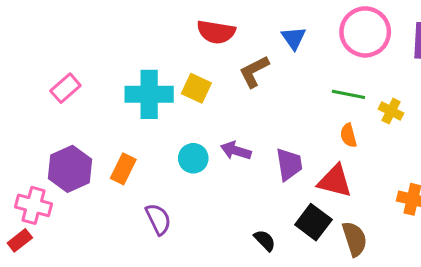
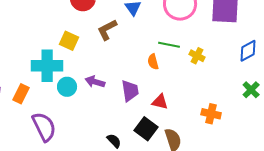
cyan cross: (149, 94) -> (47, 66), moved
orange semicircle: (348, 135) -> (153, 62), moved
red triangle: (335, 181) -> (160, 102), size x0.7
purple semicircle: (158, 219) -> (44, 127), size x1.4

